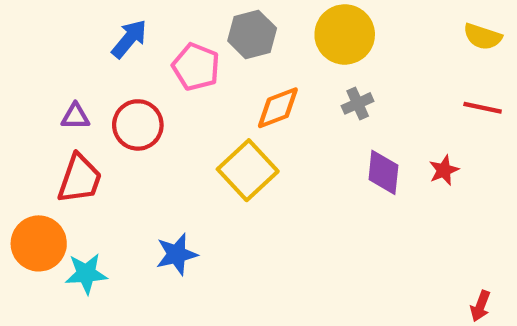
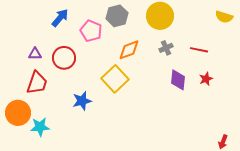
red line: (483, 108) -> (199, 50), moved
blue star: (177, 254) -> (82, 101), moved

